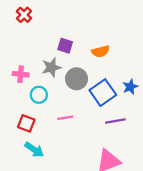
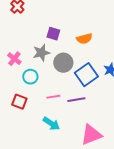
pink cross: (21, 74) -> (14, 59), turned 32
purple line: (115, 121) -> (76, 100), moved
cyan arrow: (34, 150) -> (51, 124), moved

